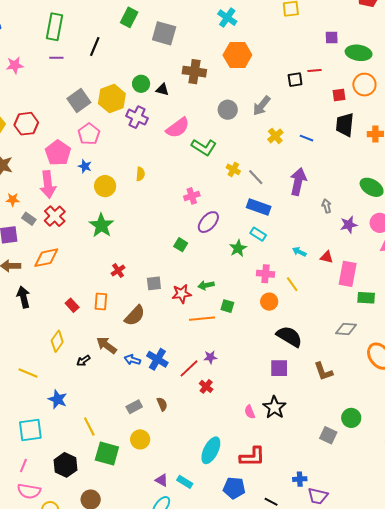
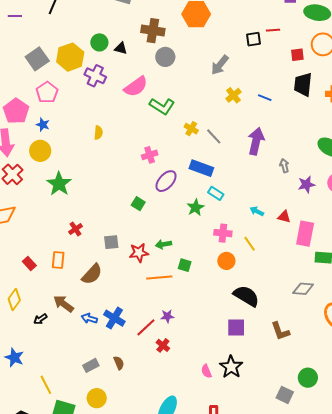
gray circle: (228, 110) -> (165, 57), moved
yellow circle: (105, 186) -> (40, 151), moved
blue rectangle: (259, 207) -> (201, 168), moved

